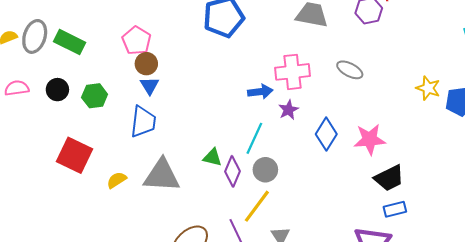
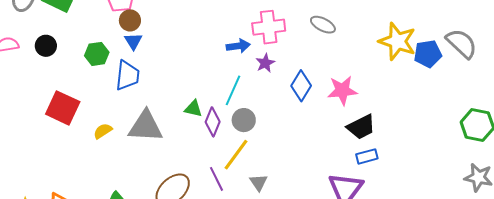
yellow star: (428, 88) -> (397, 41), size x1.6
green hexagon: (95, 96) -> (97, 54), moved

